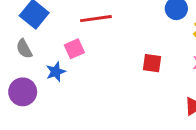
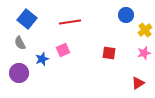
pink square: (74, 49) -> (63, 50), moved

